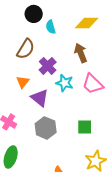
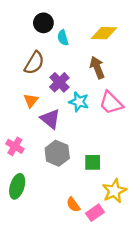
green square: (85, 127) -> (93, 162), moved

